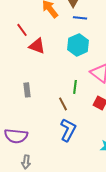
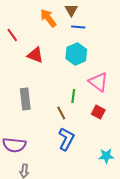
red line: (22, 30) -> (12, 35), moved
gray rectangle: (27, 90) -> (25, 99), size x1.5

